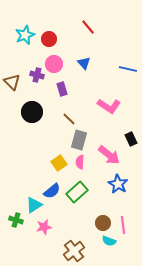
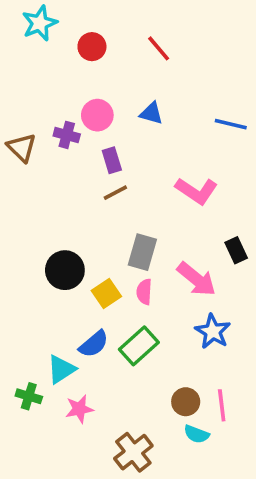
cyan star: (25, 35) -> (40, 23), moved
red circle: (49, 39) -> (92, 47), moved
blue triangle: (84, 63) -> (151, 113), turned -32
black circle: (32, 112) -> (65, 270), moved
brown line: (69, 119) -> (115, 193), moved, turned -72

